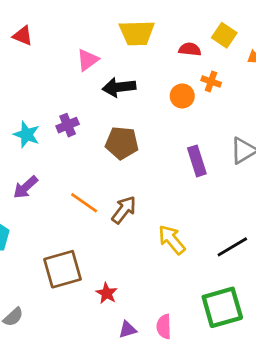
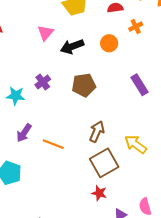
orange cross: (211, 81) -> (136, 27), turned -32
orange circle: (182, 96) -> (109, 43), moved
orange line: (84, 203) -> (53, 144), moved
brown square: (63, 269) -> (104, 163), moved

